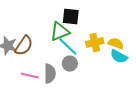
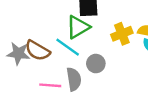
brown semicircle: (24, 46) -> (37, 51), turned 95
cyan line: (68, 47) -> (68, 47), moved

